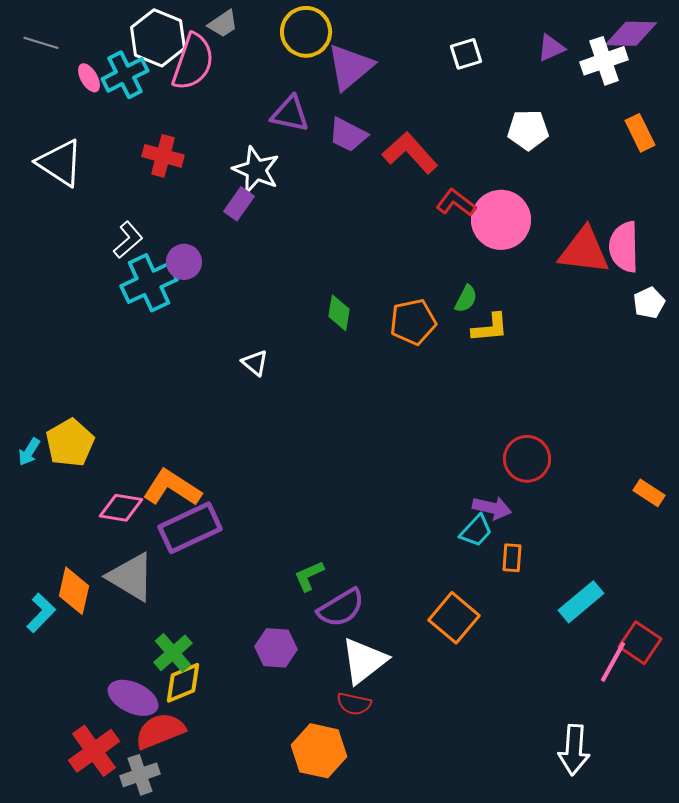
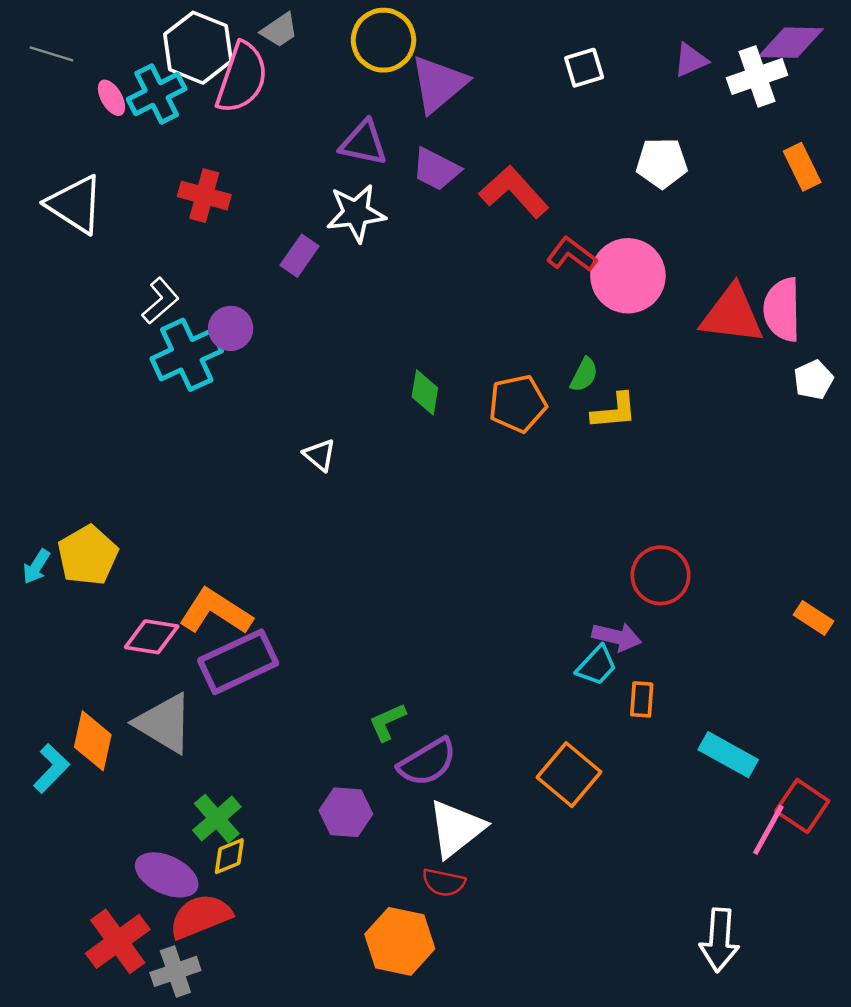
white star: (256, 170) -> (356, 213), moved, turned -30
cyan rectangle: (581, 602) -> (728, 755), turned 69
yellow diamond: (183, 683) -> (229, 856), size x0.7

